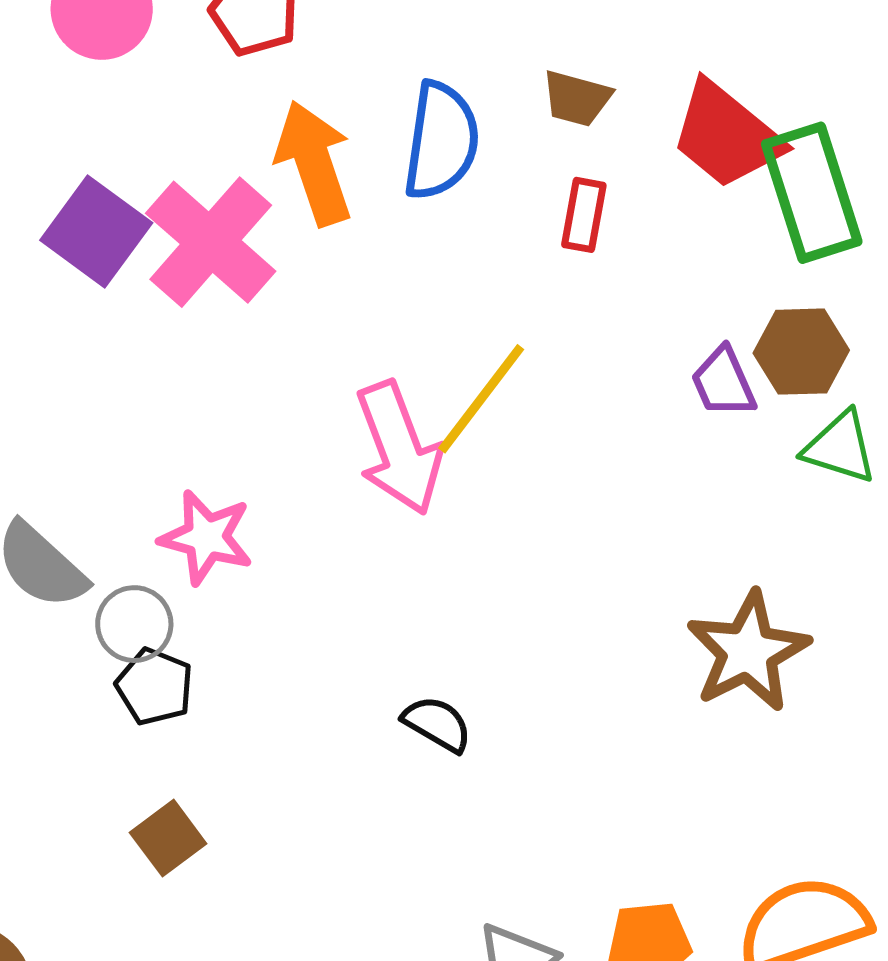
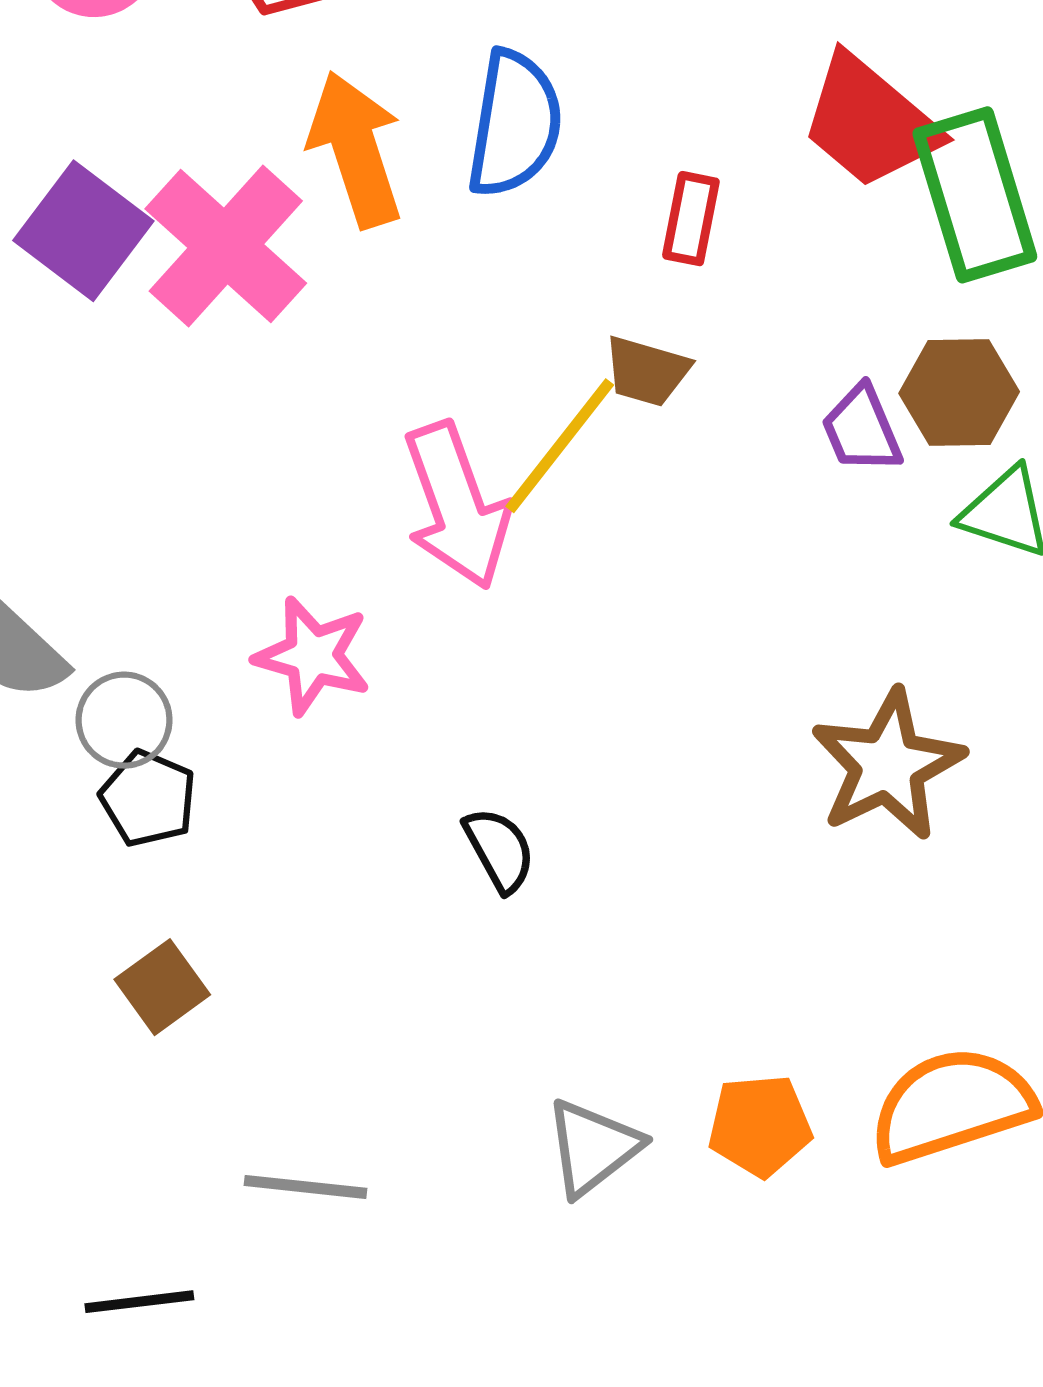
brown trapezoid: (577, 98) -> (647, 371), moved
pink star: (206, 537) -> (313, 656), moved
black semicircle: (437, 724) -> (499, 850), turned 30

